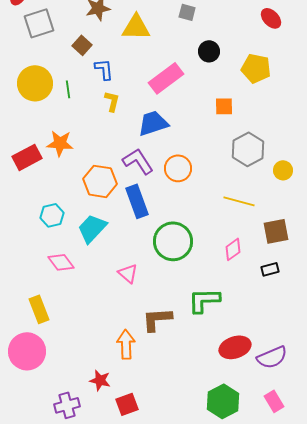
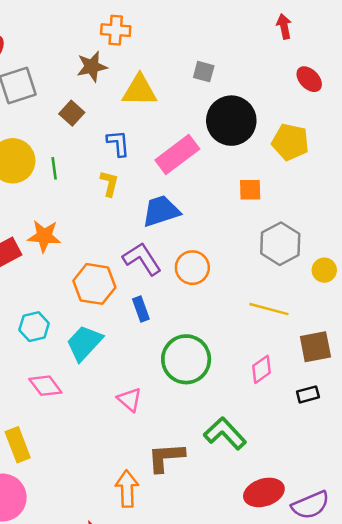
black circle: (209, 51) -> (231, 121), size x1.8
blue L-shape: (104, 69) -> (118, 143), moved
blue rectangle: (137, 201) -> (141, 309), size x0.6
green L-shape: (204, 300) -> (225, 433), turned 48

